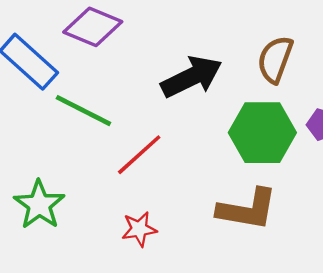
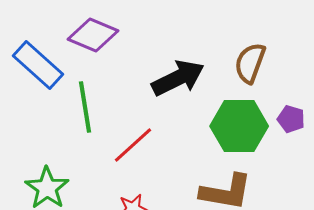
green line: (83, 111) -> (85, 107), turned 54

